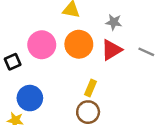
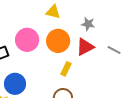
yellow rectangle: (90, 88) -> (66, 69), moved

